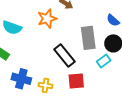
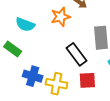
yellow cross: (46, 85) -> (56, 84), size x1.5

